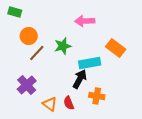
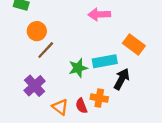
green star: (63, 46) -> (78, 68), moved
black arrow: (80, 79) -> (122, 79), moved
orange cross: (97, 96) -> (99, 98), moved

